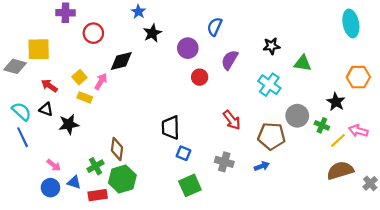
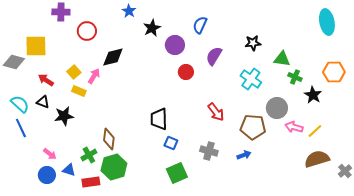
black star: (152, 33) -> (152, 28), moved
green cross: (322, 125) -> (295, 77), moved
pink arrow: (358, 131) -> (294, 127), moved

